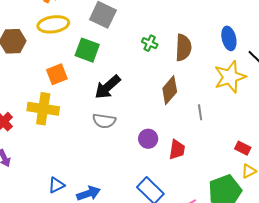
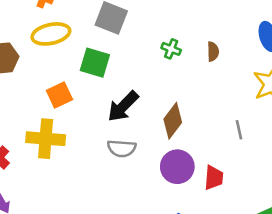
brown semicircle: (183, 48) -> (213, 52), size x0.6
brown diamond: (170, 90) -> (173, 121), moved
purple circle: (148, 139) -> (177, 167), size x1.4

